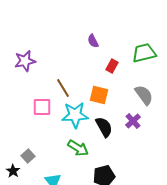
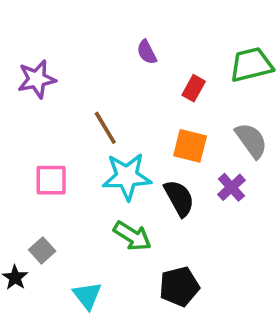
purple semicircle: (93, 41) -> (147, 52), moved
orange square: (99, 95) -> (190, 146), moved
pink square: (42, 107) -> (51, 180), moved

